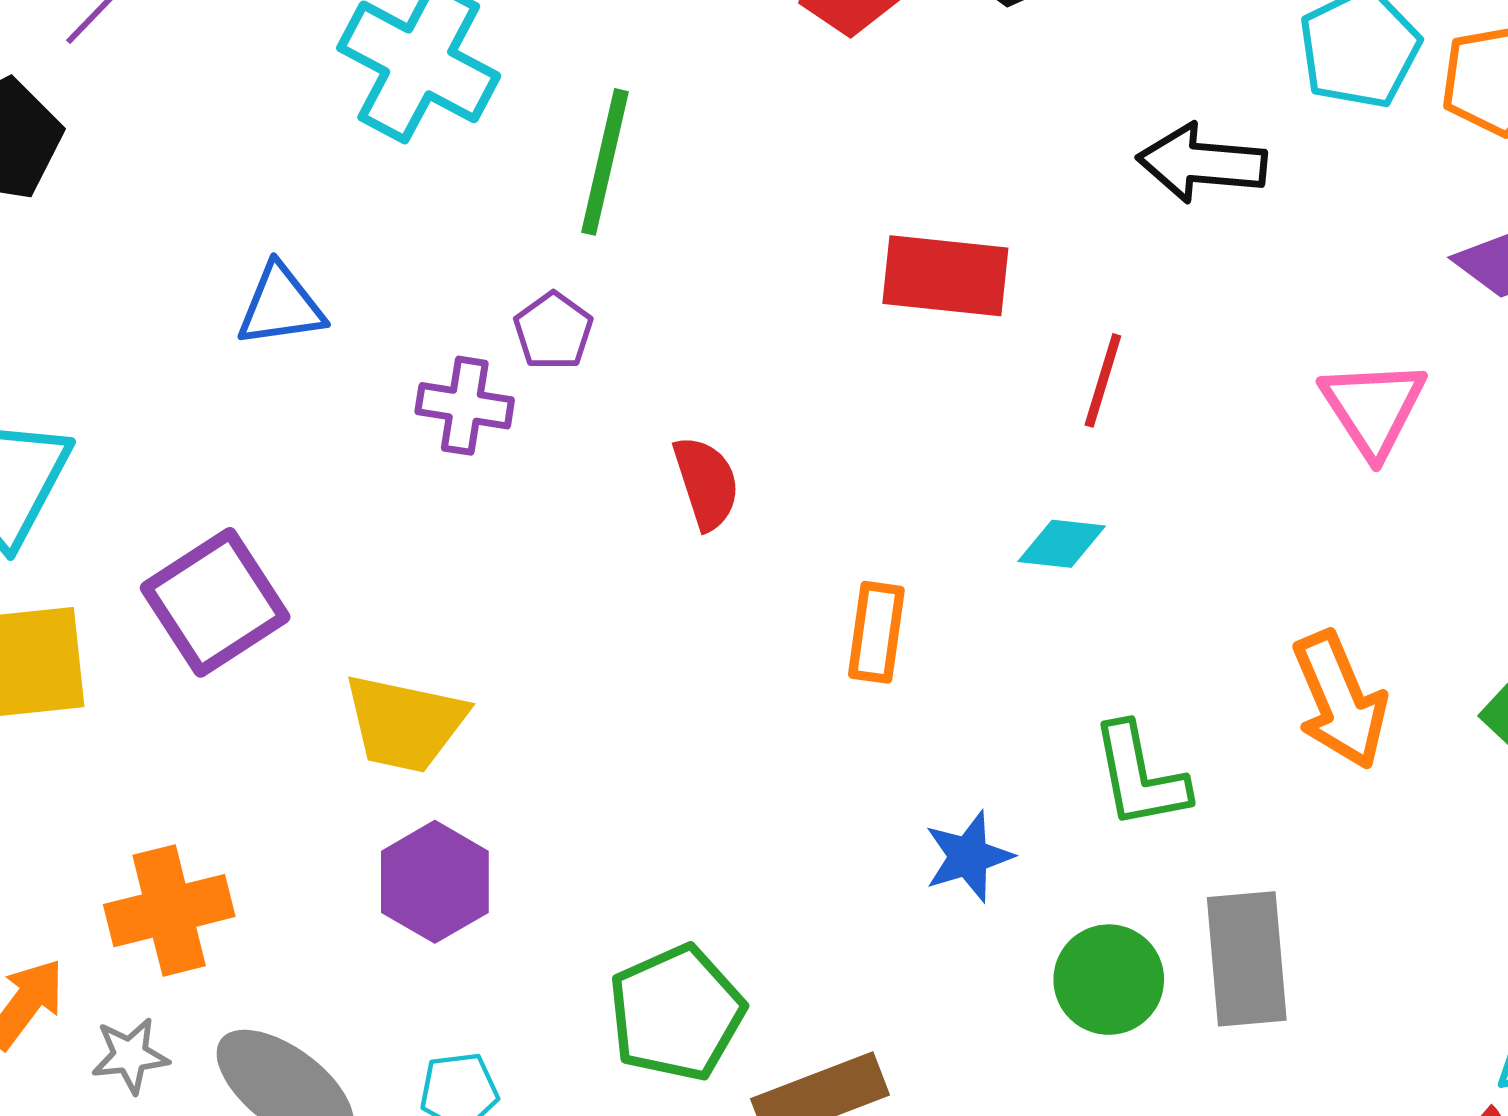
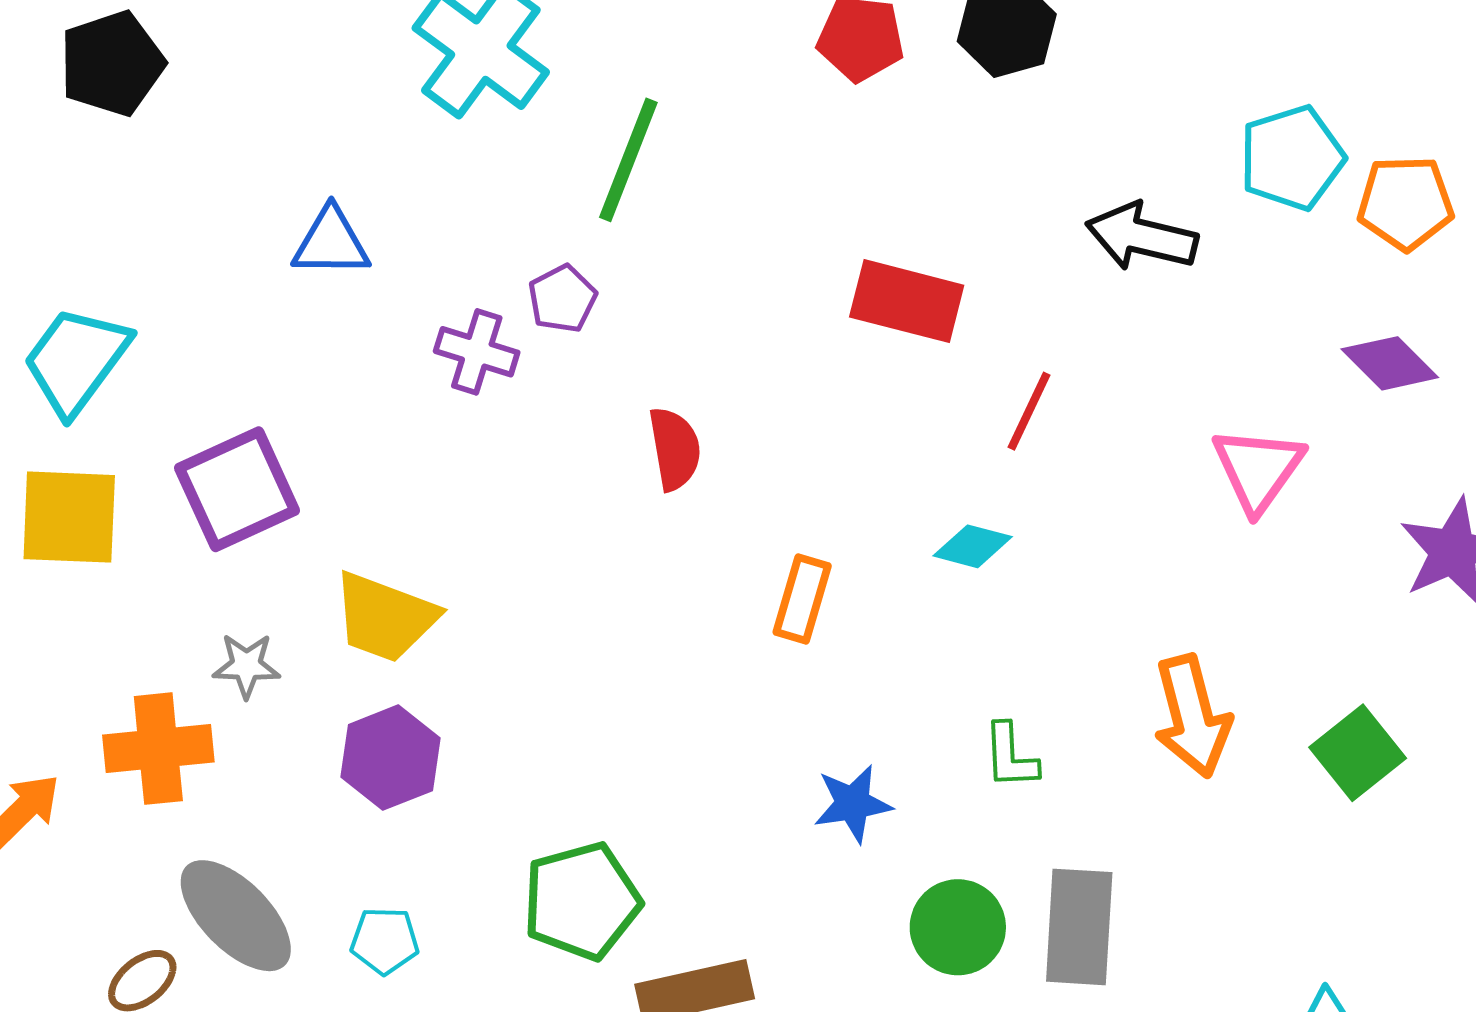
green L-shape: (1140, 776) -> (1010, 756), size x0.7
gray star: (130, 1055) -> (246, 666), moved

